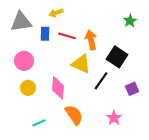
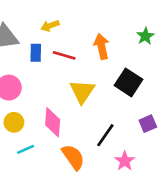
orange arrow: (91, 40) -> (101, 46), moved
yellow triangle: (81, 64) -> (82, 91), turned 40
black line: (101, 81) -> (105, 135), moved
cyan line: (39, 123) -> (26, 149), moved

